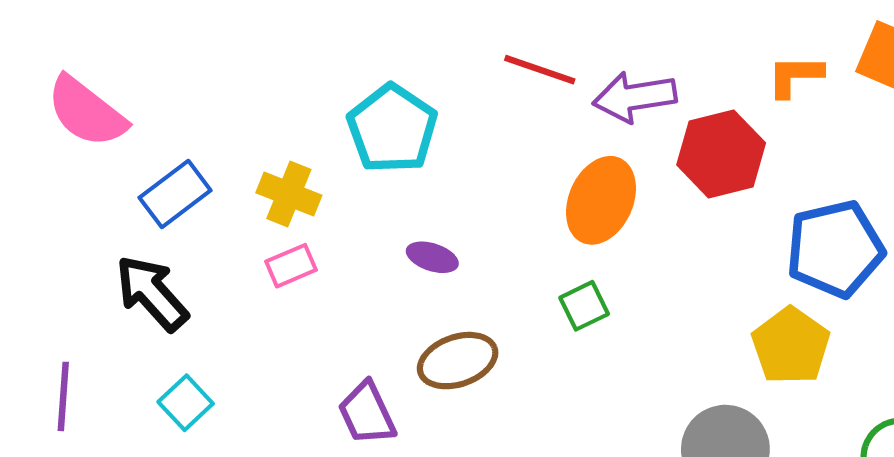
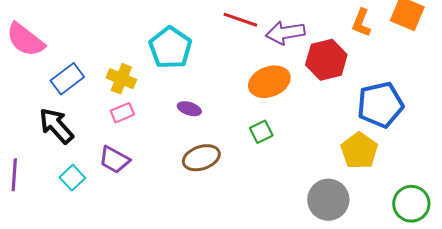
orange L-shape: (795, 76) -> (361, 23), turned -68
orange ellipse: (601, 200) -> (269, 82), turned 45
purple trapezoid: (367, 413) -> (114, 160), moved, turned -36

